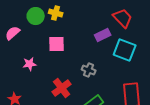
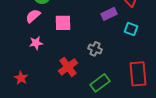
pink semicircle: (13, 33) -> (33, 16), moved
cyan square: (125, 50) -> (131, 29), size x0.6

